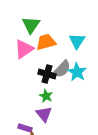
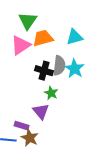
cyan triangle: (77, 41) -> (75, 37), turned 42
gray semicircle: (62, 69) -> (59, 66), turned -36
green star: (46, 96) -> (51, 93), moved

